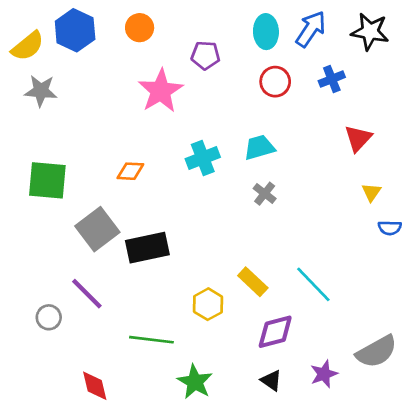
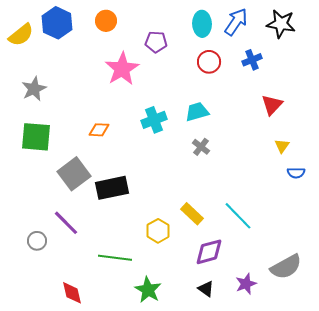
gray star: (41, 91) -> (34, 89), moved, turned -30

